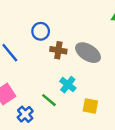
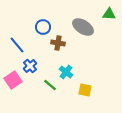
gray ellipse: (88, 53) -> (83, 27), moved
blue cross: (25, 114) -> (30, 66), moved

